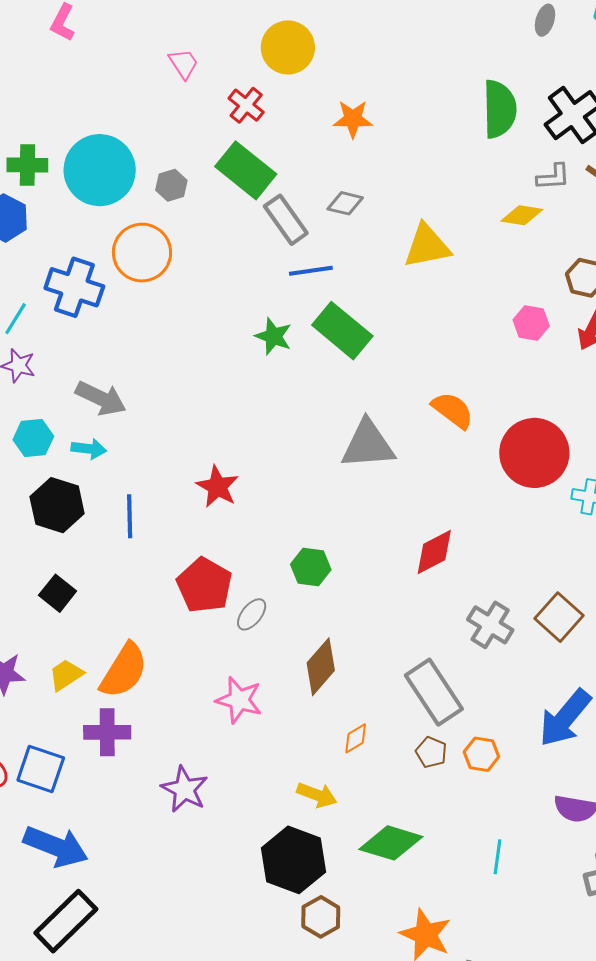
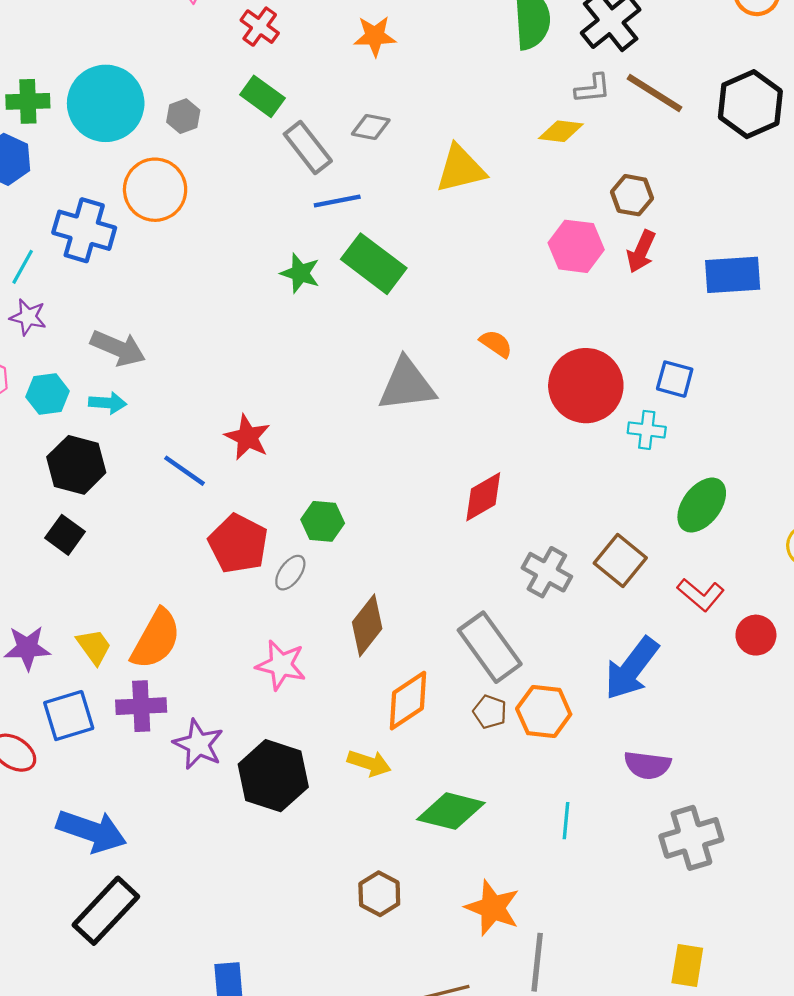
green rectangle: (246, 170) -> (262, 96), size x0.7
pink hexagon: (531, 323) -> (576, 246), size x1.4
orange semicircle: (453, 410) -> (496, 344), size x0.7
blue line: (130, 516) -> (185, 471), moved, turned -51
green hexagon: (311, 567) -> (323, 521), moved
black square: (58, 593) -> (65, 535), moved
yellow trapezoid: (66, 675) -> (94, 647), turned 90
orange diamond: (356, 738) -> (408, 701), size x1.8
orange hexagon: (481, 754) -> (544, 712), size x1.4
blue square: (41, 769) -> (69, 716), moved, turned -33
purple star: (185, 789) -> (198, 744), moved
black hexagon: (293, 860) -> (273, 776), moved

